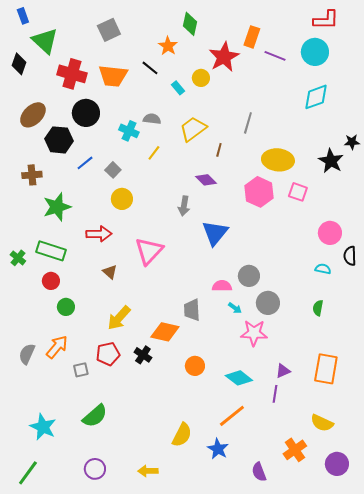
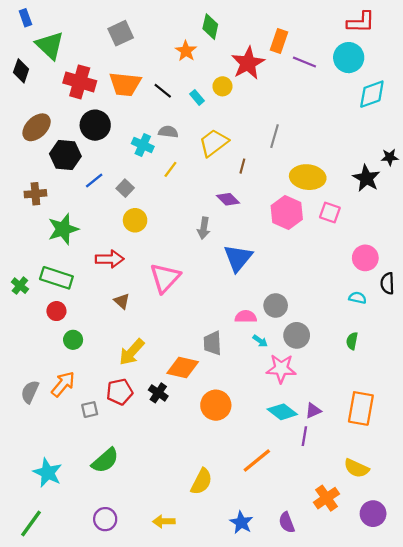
black line: (150, 68) -> (163, 91), moved
cyan diamond: (316, 97) -> (372, 94), moved
orange circle: (195, 366) -> (216, 405), size x1.4
cyan diamond: (239, 378) -> (282, 412), moved
blue star: (218, 449) -> (241, 522), moved

